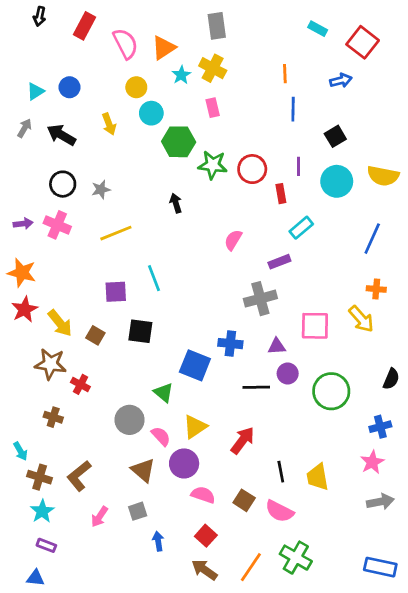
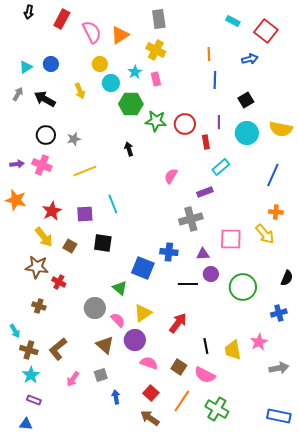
cyan star: (181, 75) -> (135, 72), moved
red star: (25, 309) -> (52, 211), moved
pink star: (372, 462) -> (259, 342), moved
orange line: (251, 567) -> (182, 401), moved

